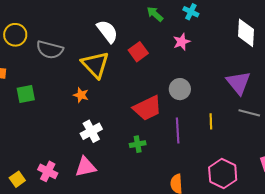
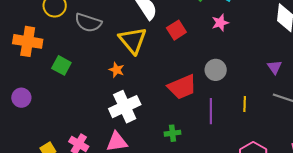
purple triangle: (239, 83) -> (275, 67), size x0.6
green square: (26, 94) -> (61, 65), turned 36
white cross: (91, 131) -> (125, 107), size x1.4
green cross: (138, 144) -> (172, 133), moved

